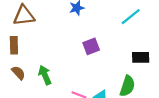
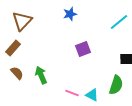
brown triangle: (24, 16) -> (22, 21), turned -40
brown rectangle: (14, 45) -> (13, 48), turned 42

